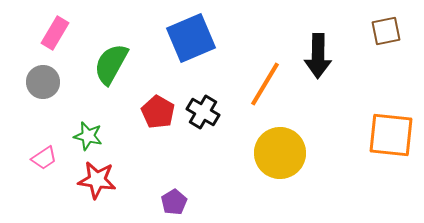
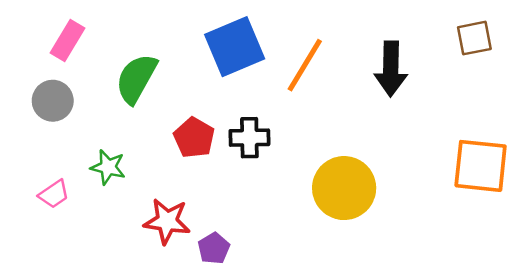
orange line: (265, 84) -> (305, 65), moved
black cross: (203, 112) -> (249, 138), turned -32
red star: (97, 180) -> (167, 221), moved

